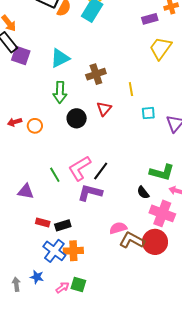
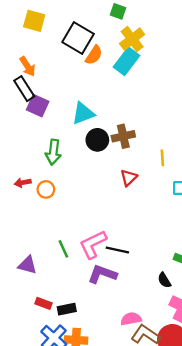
green arrow: (60, 92) -> (53, 152), moved
black circle: (77, 118) -> (97, 140), moved
black line: (101, 171) -> (117, 250), turned 60

